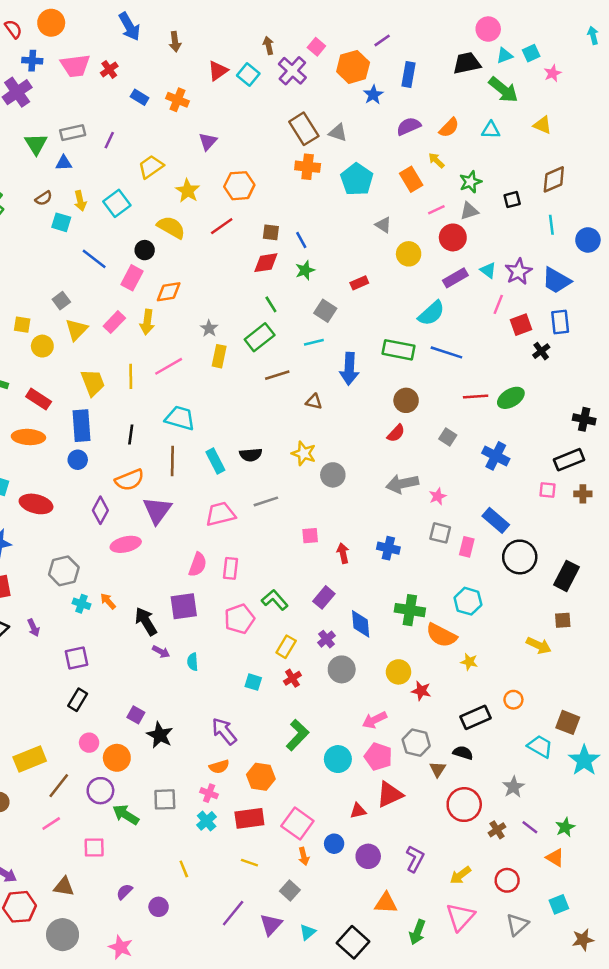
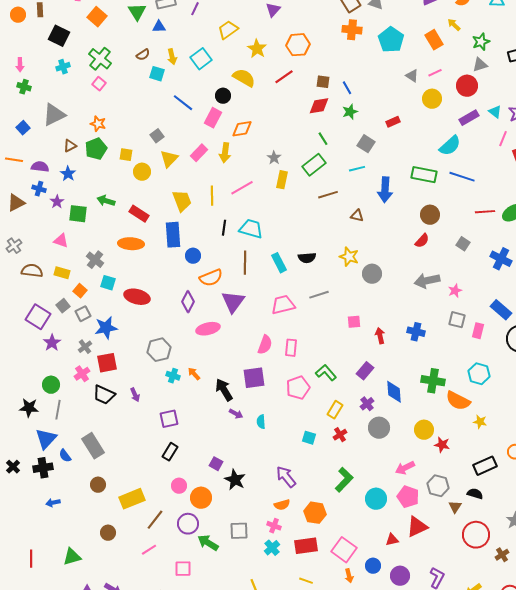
pink line: (436, 210) -> (435, 73), moved
black line: (131, 434) -> (224, 228), moved
blue circle: (78, 460) -> (193, 256), moved

